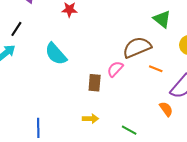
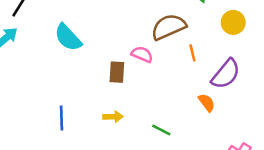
pink semicircle: (115, 69) -> (142, 54), turned 72
orange line: (156, 69) -> (192, 53), turned 56
blue line: (38, 128) -> (61, 118), moved

